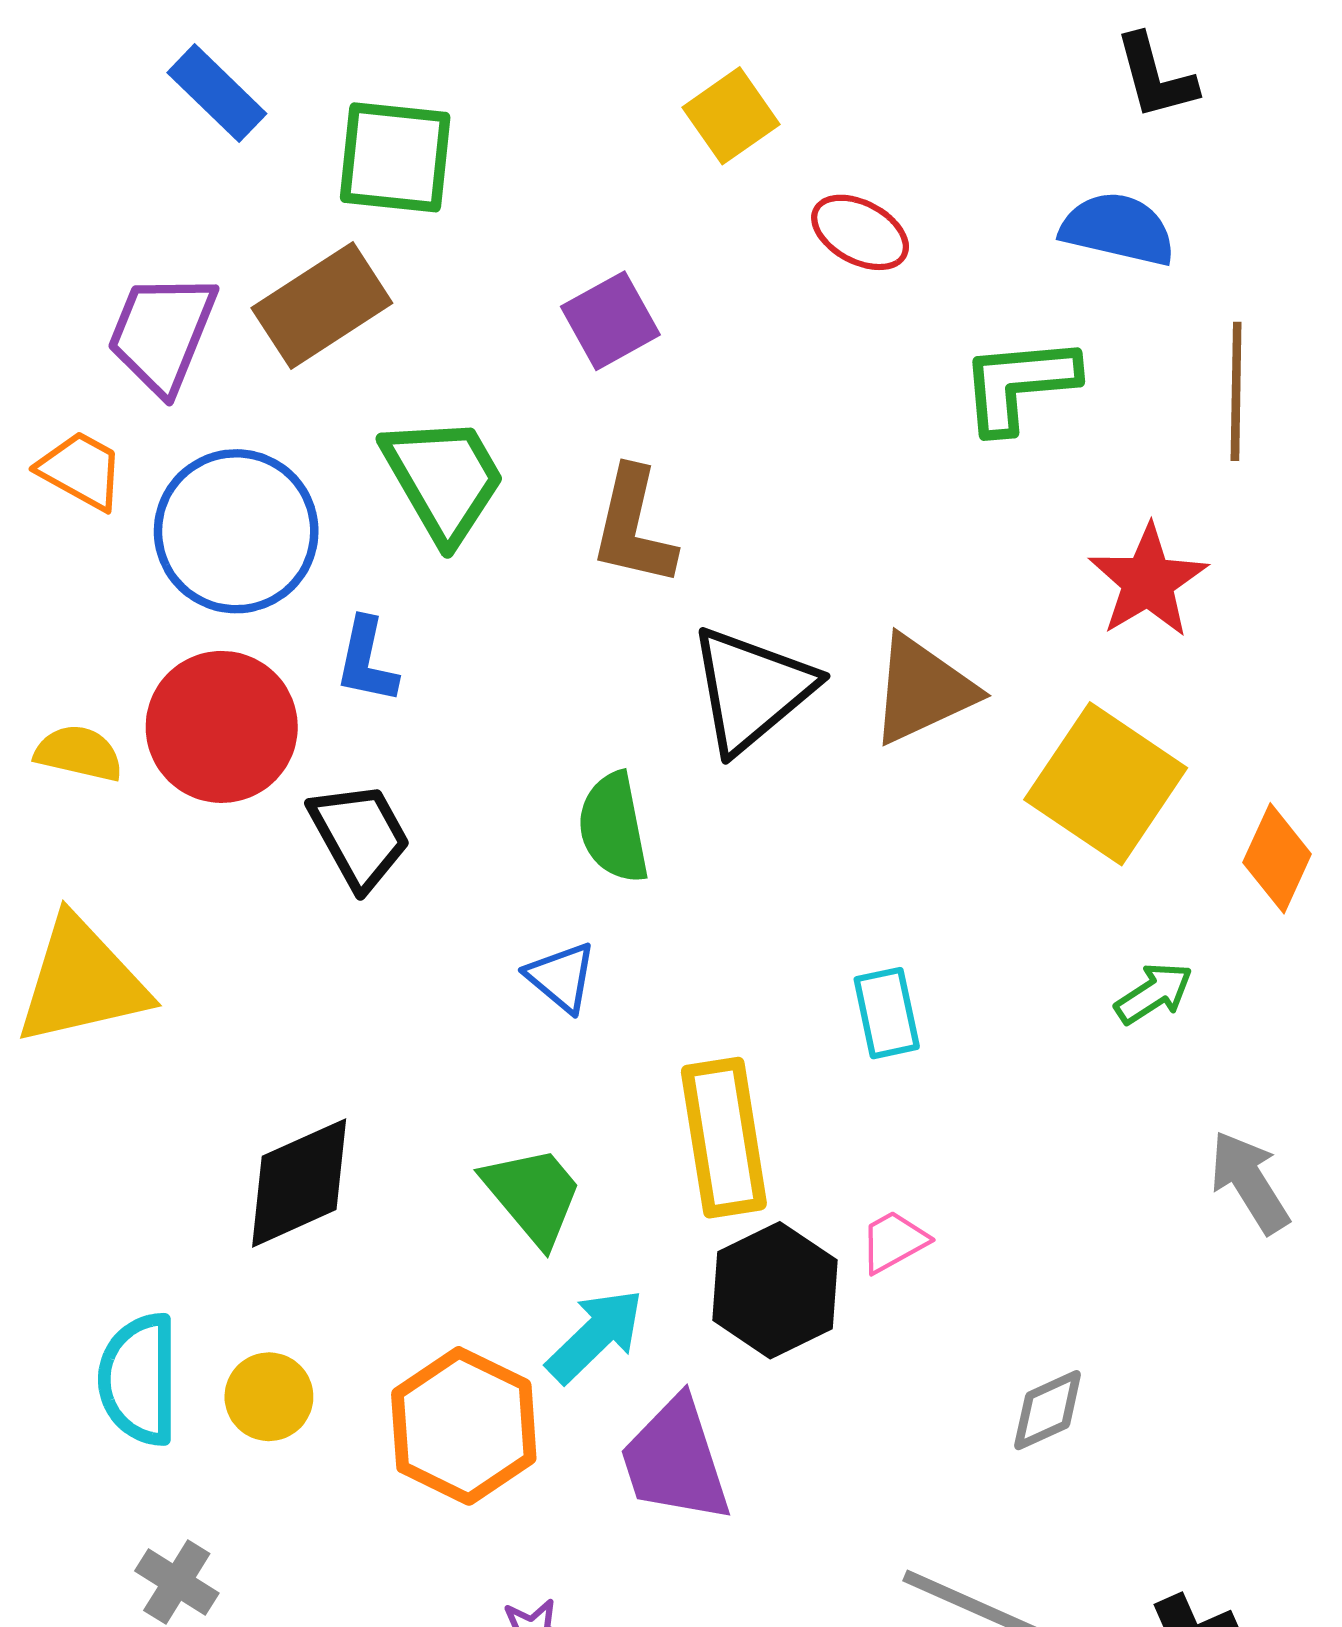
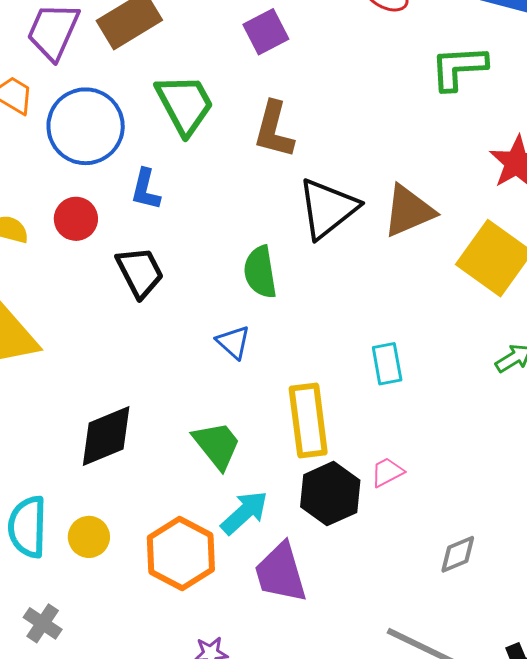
red circle: (222, 727) -> (76, 219), size x0.6

